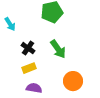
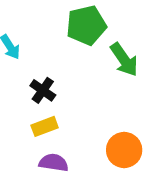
green arrow: (58, 49) -> (124, 60), moved

